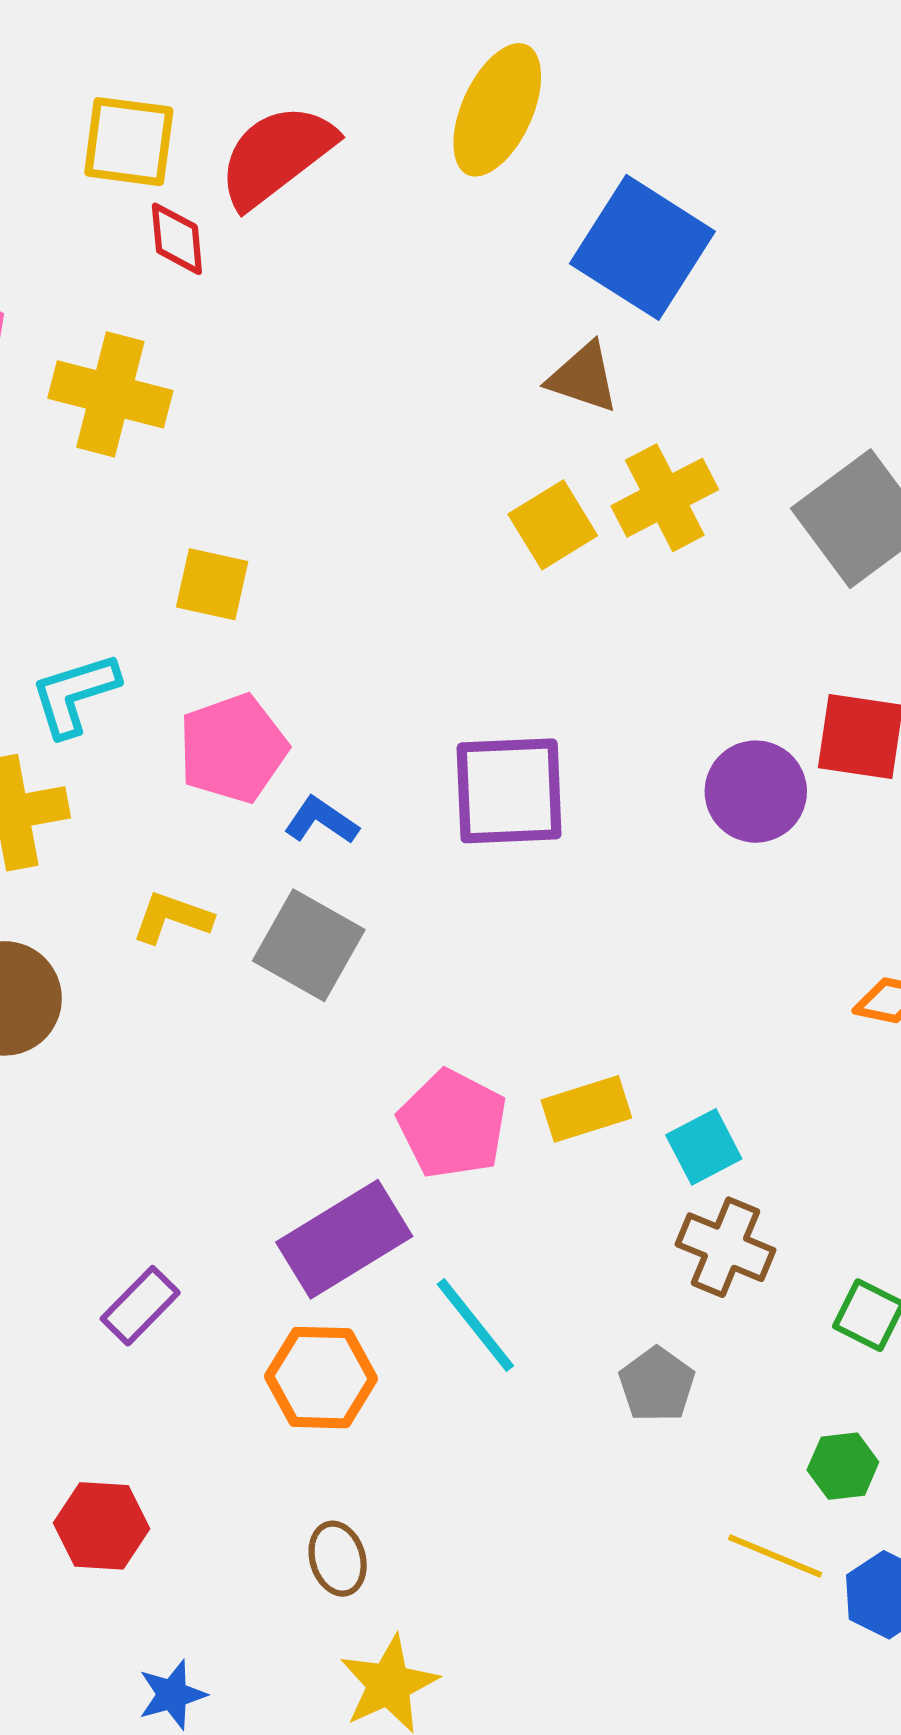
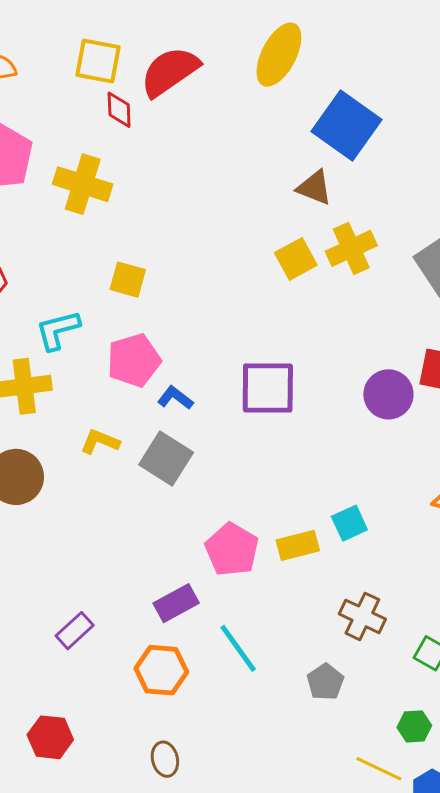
cyan square: (704, 1147) -> (349, 523), moved
purple rectangle: (344, 1239) -> (176, 603), size x0.7

